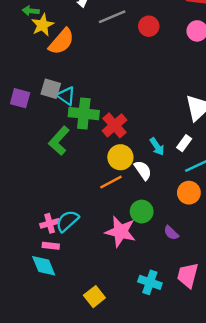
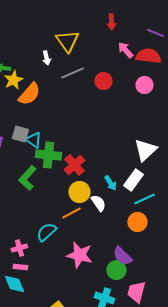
white rectangle: (184, 143) -> (133, 180), size x1.5
green circle: (142, 212) -> (116, 270), moved
cyan semicircle: (67, 221) -> (46, 232), moved
purple semicircle: (171, 233) -> (122, 256), size x1.5

